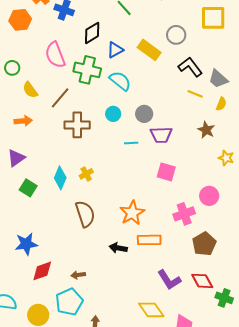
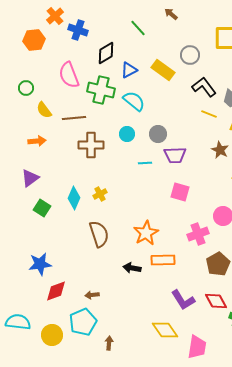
brown line: (60, 98) -> (74, 118), turned 45

